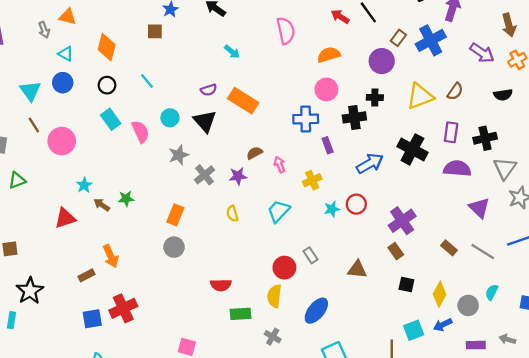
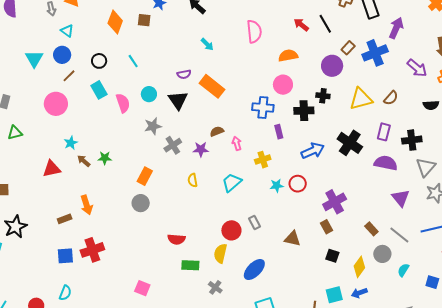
orange diamond: (107, 47) -> (115, 22), moved
brown line: (34, 125) -> (69, 76), moved, turned 72
gray circle: (468, 305) -> (382, 254), moved

